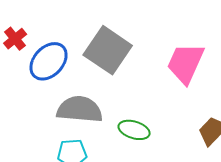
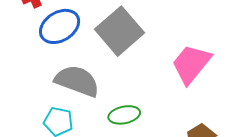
green ellipse: (134, 130) -> (124, 115), turned -44

